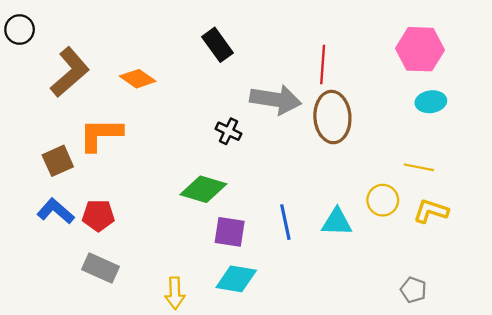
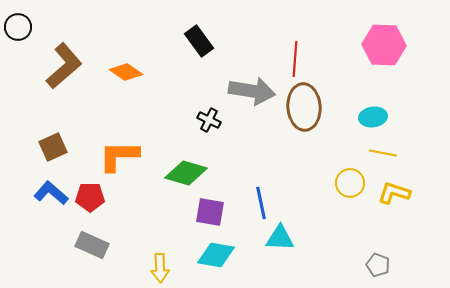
cyan ellipse: (431, 102) -> (373, 117), moved
orange L-shape: (100, 135) -> (119, 156), moved
cyan triangle: (337, 222) -> (280, 238), moved

